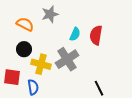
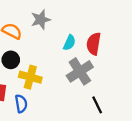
gray cross: (67, 59) -> (80, 71), moved

